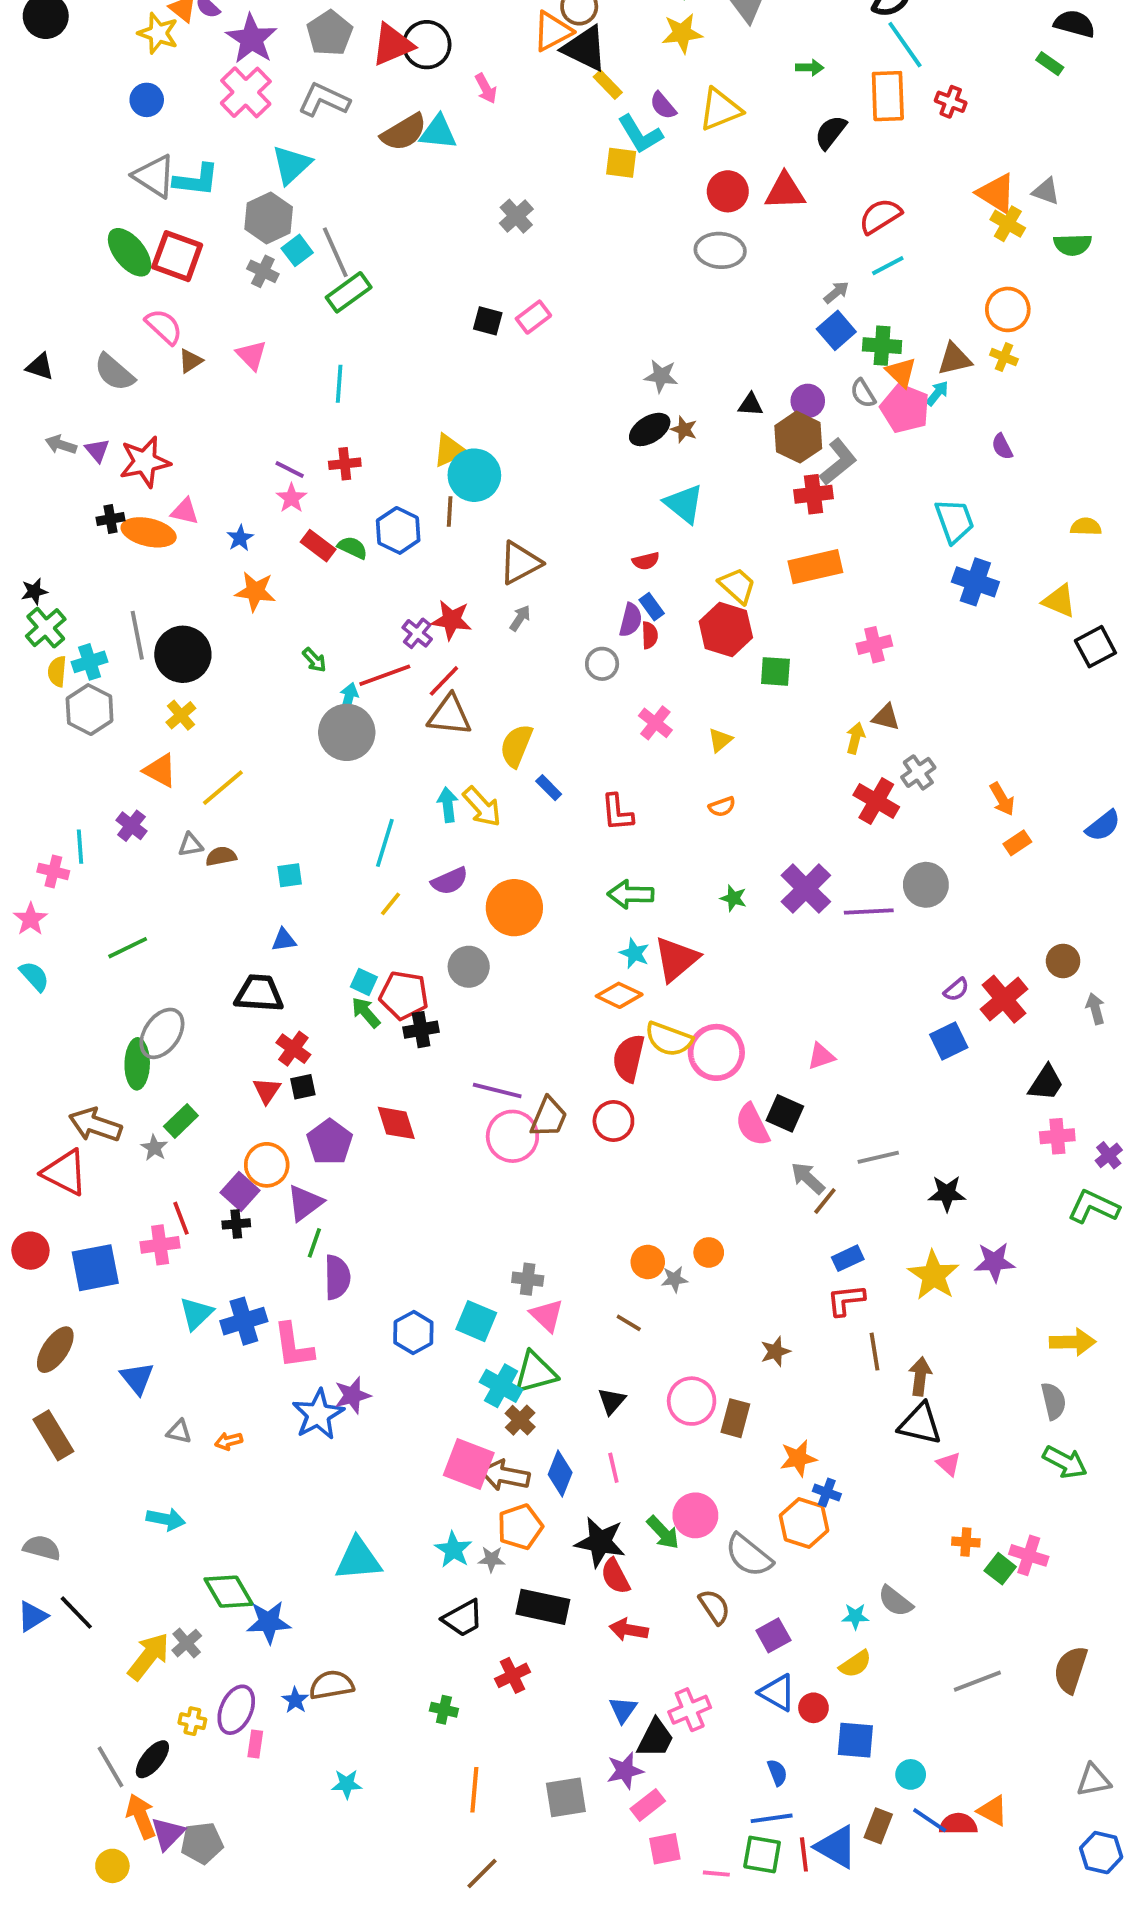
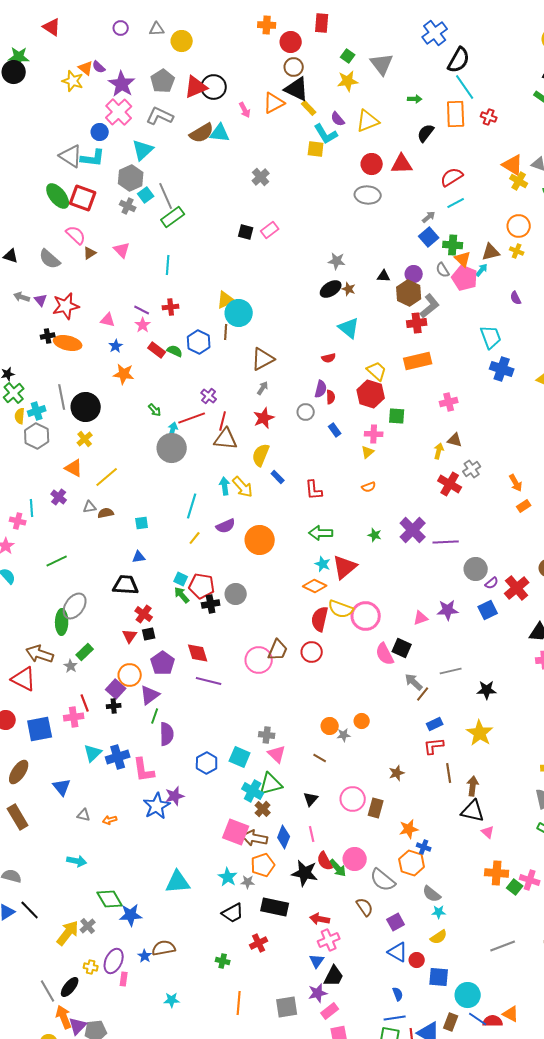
orange triangle: (552, 31) -> (274, 103), moved
blue circle: (147, 100) -> (100, 132), moved
pink triangle: (185, 511) -> (108, 320), moved
blue rectangle: (652, 607) -> (335, 430), moved
red star: (452, 620) -> (264, 418), moved, turned -30
red line: (444, 681) -> (223, 421), turned -30
pink cross: (655, 723) -> (374, 434), moved, turned -36
gray circle: (926, 885) -> (476, 569), moved
gray circle: (469, 967) -> (236, 594), moved
purple line: (497, 1091) -> (209, 681), moved
purple star: (994, 1262) -> (448, 610), moved
orange cross: (966, 1542) -> (497, 873), size x1.6
red semicircle: (615, 1576) -> (325, 861), moved
gray semicircle: (895, 1601) -> (432, 894), moved
pink cross: (690, 1710) -> (329, 940), moved
cyan circle: (911, 1774) -> (468, 995), size x1.6

